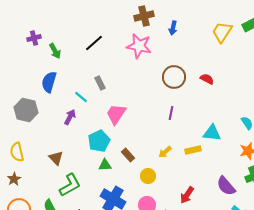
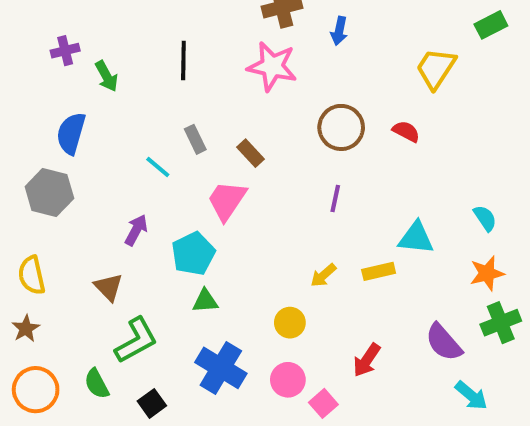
yellow trapezoid: (222, 32) -> (436, 68), moved
black line: (94, 43) -> (183, 60), turned -48
blue semicircle: (49, 82) -> (71, 133), moved
purple arrow: (70, 117) -> (136, 230), moved
brown rectangle: (128, 155) -> (250, 153), moved

